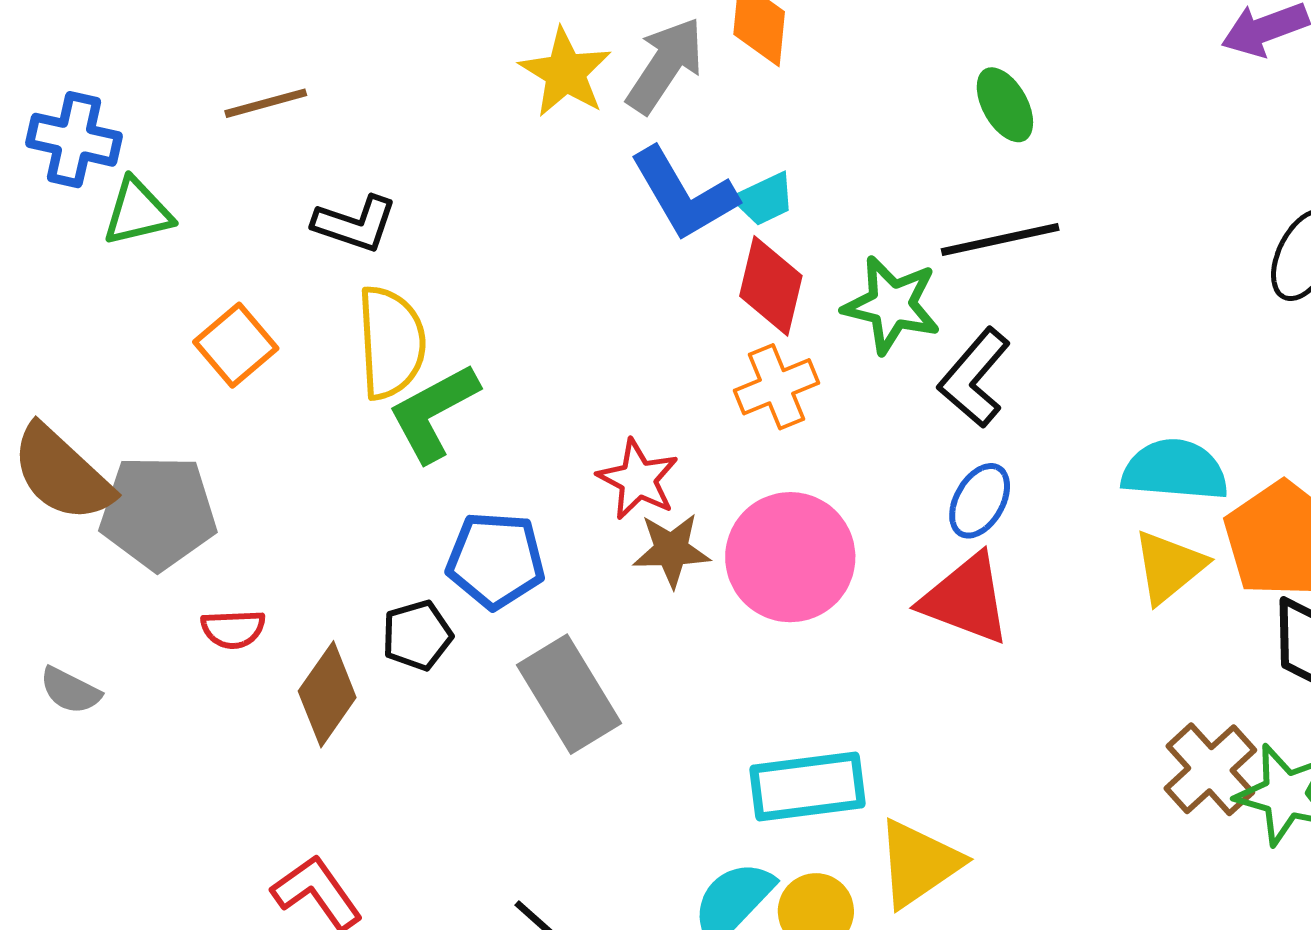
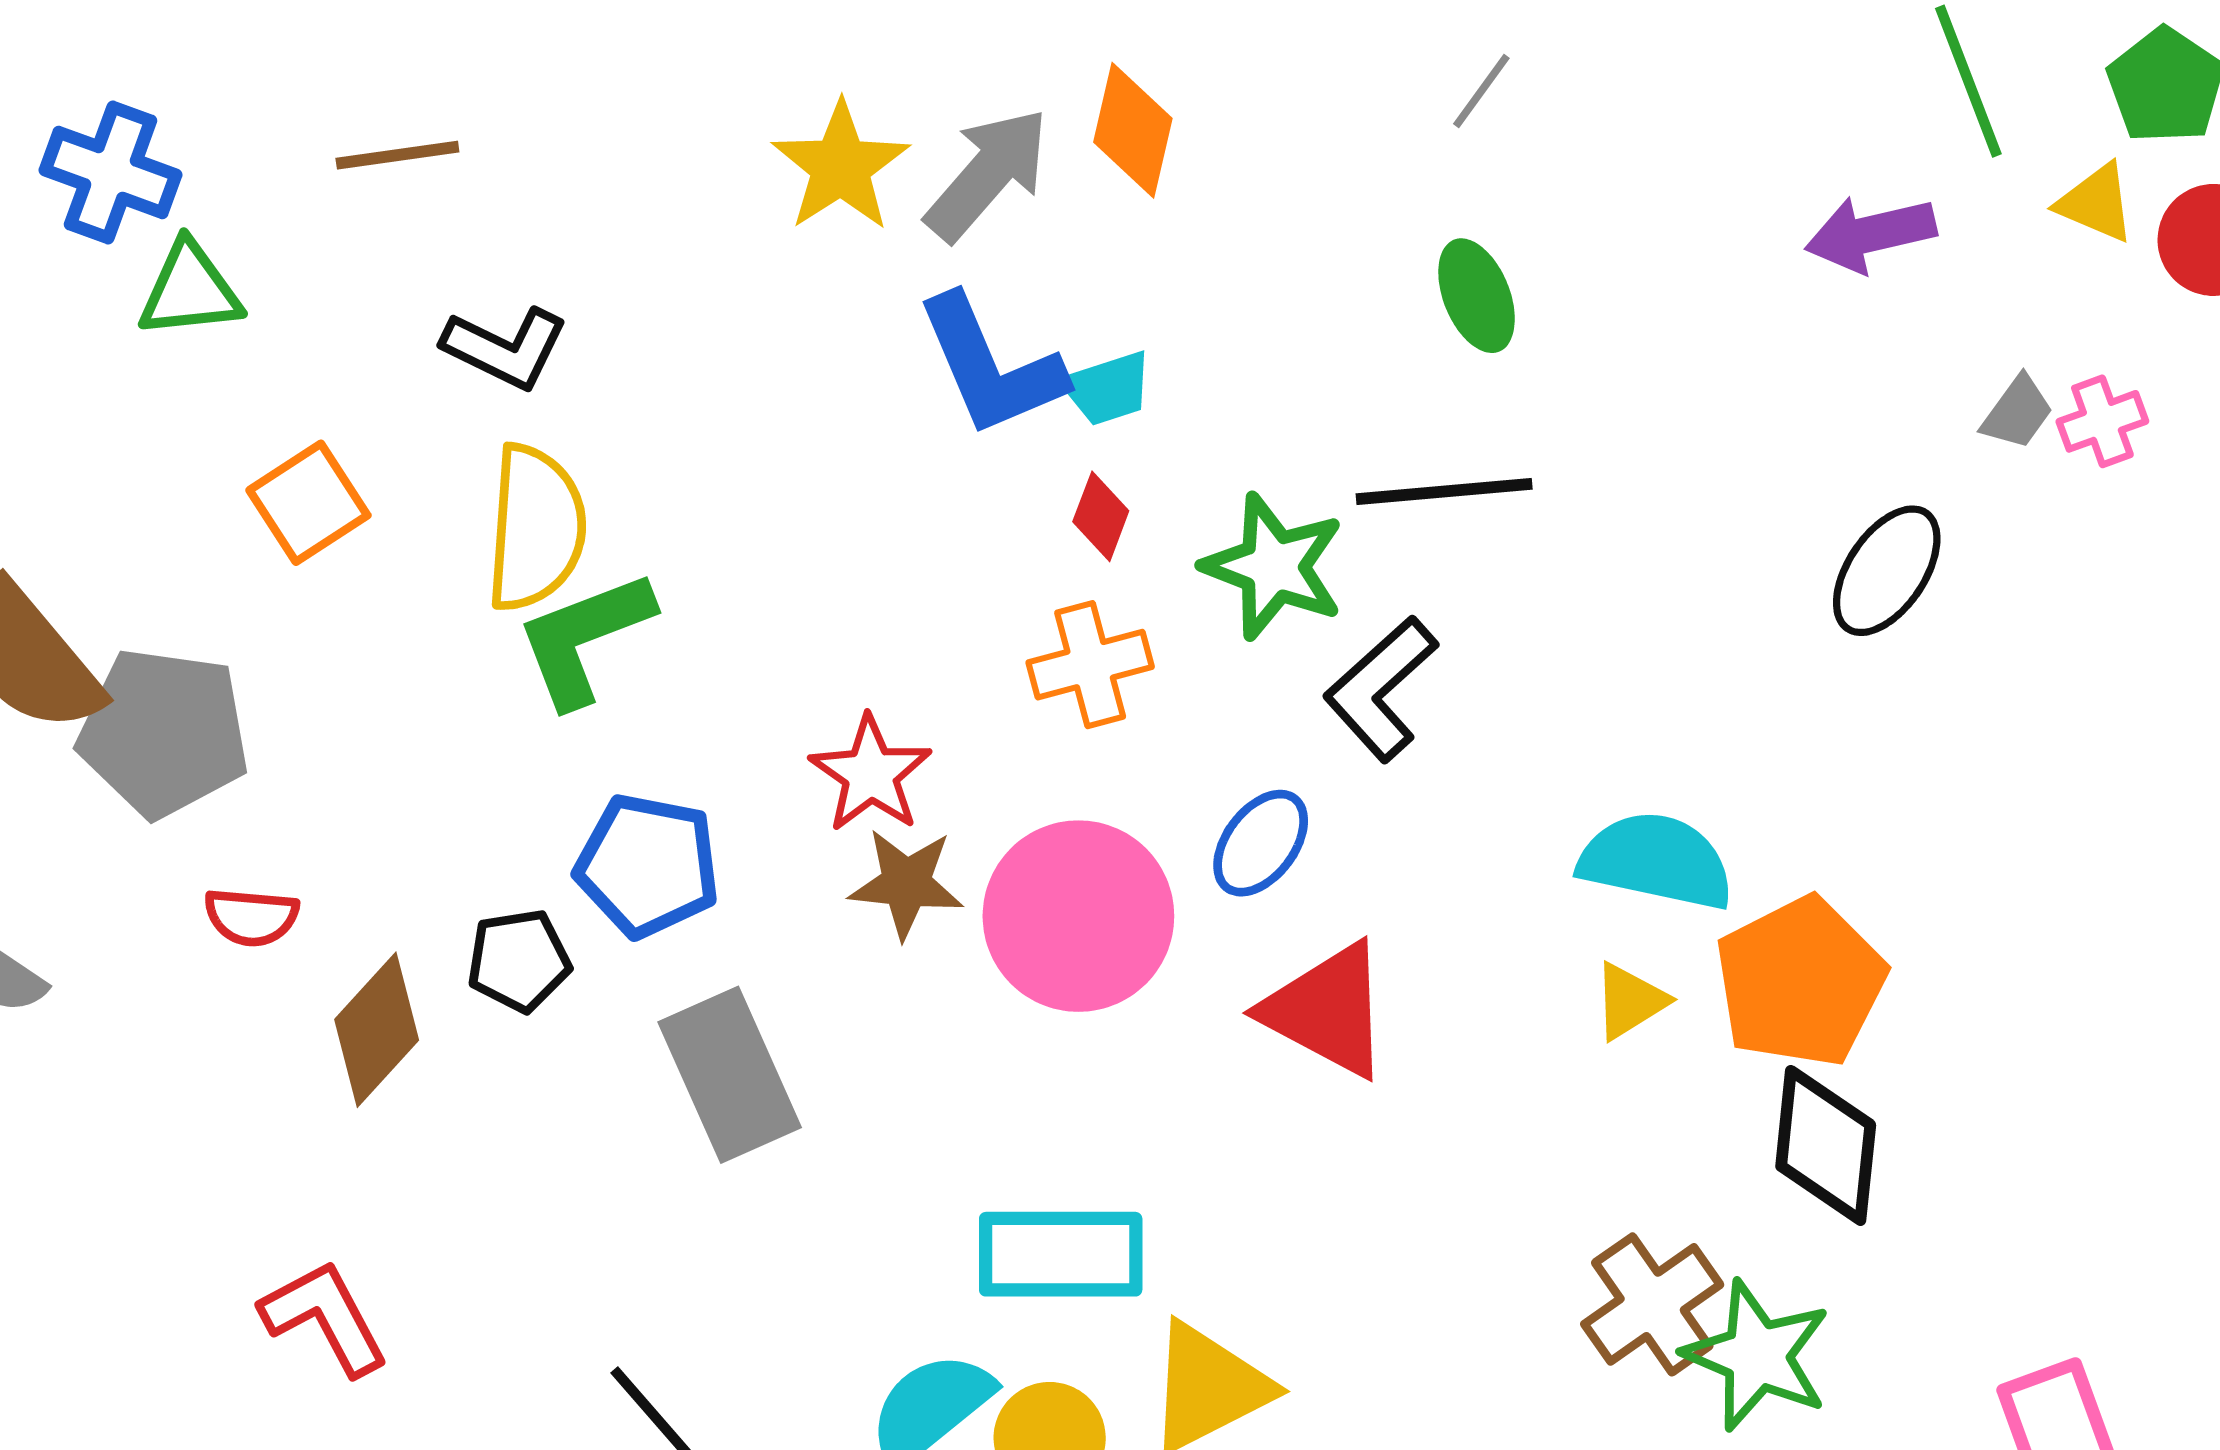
red diamond: (771, 286) -> (1101, 516), size x0.6
blue ellipse: (980, 501) -> (1261, 843), moved
yellow triangle: (1169, 567) -> (1630, 1001), size x0.7

